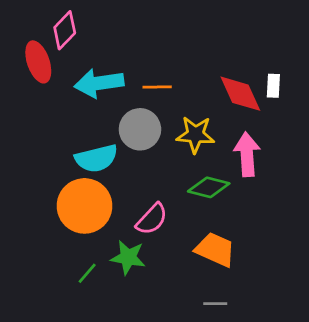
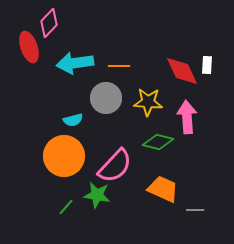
cyan semicircle: (96, 158) -> (73, 120), size x0.6
pink semicircle: (152, 219) -> (115, 166), size x1.4
gray line: (215, 304) -> (195, 210), moved

